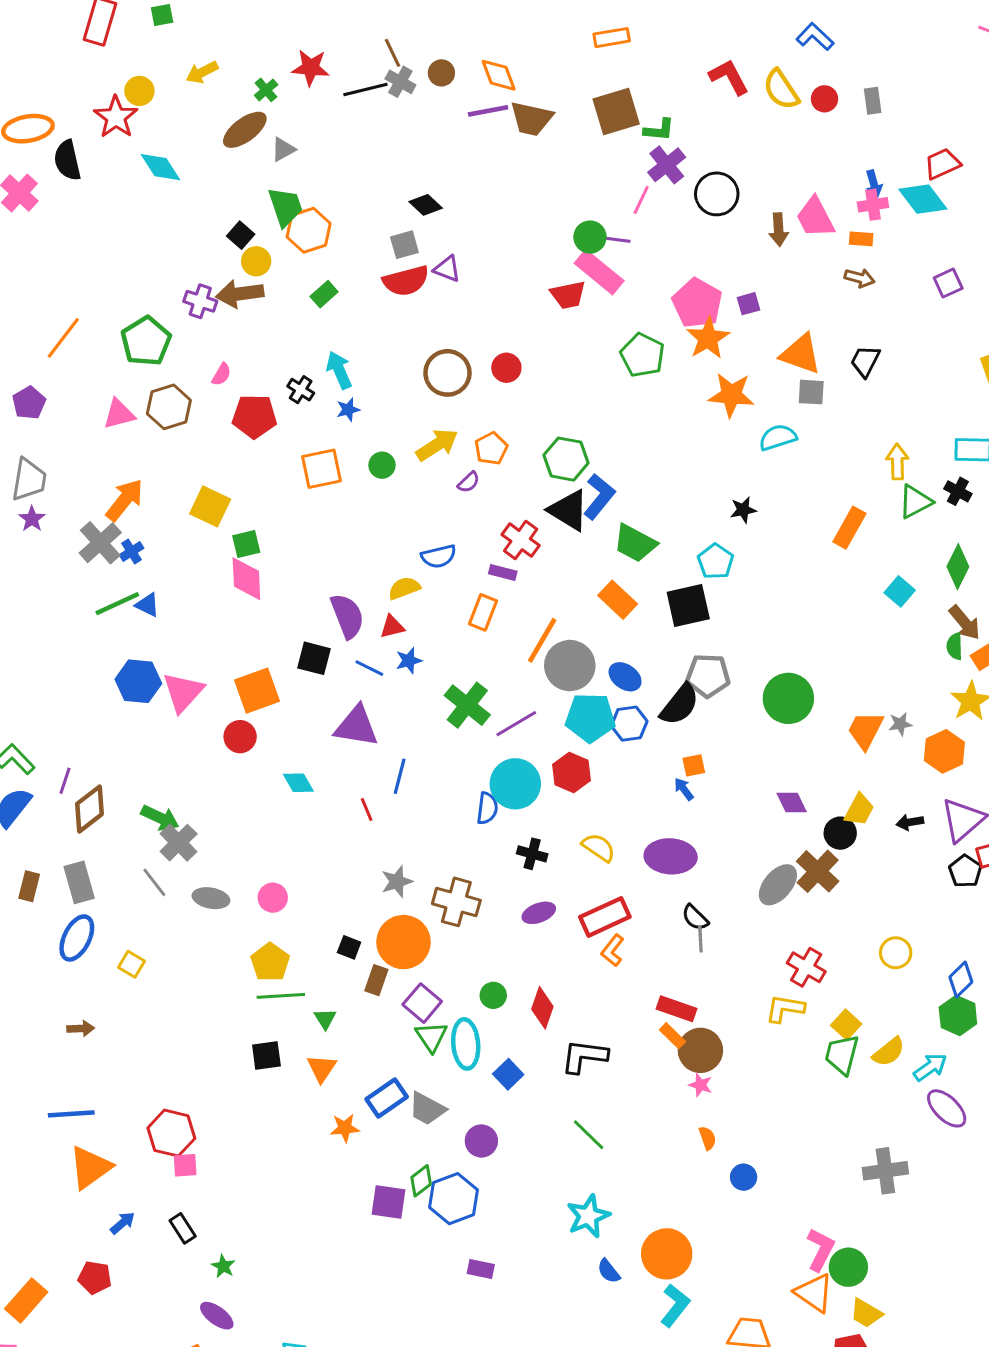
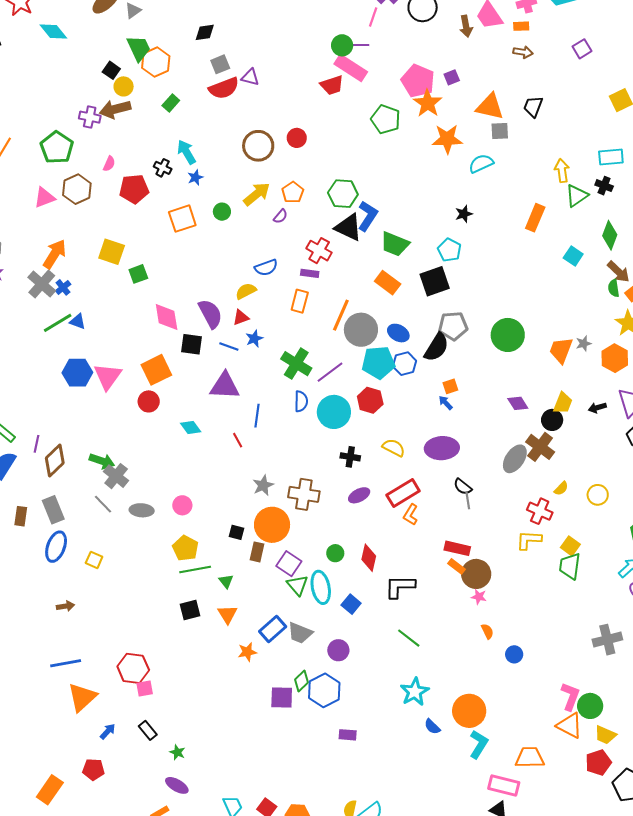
black diamond: (426, 205) -> (205, 32), moved, turned -45
pink diamond: (246, 579) -> (167, 317), moved
blue semicircle: (487, 808) -> (301, 401), moved
yellow semicircle: (889, 1052) -> (561, 488), moved, size x0.7

